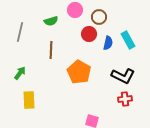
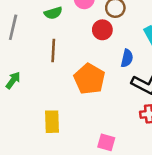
blue semicircle: (108, 43) -> (127, 58), moved
yellow rectangle: (29, 100) -> (52, 122), moved

